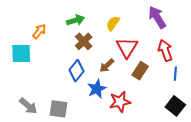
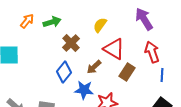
green arrow: (76, 20) -> (52, 22), moved
orange arrow: (39, 31) -> (27, 21), moved
red triangle: (127, 47) -> (114, 49), turned -30
blue star: (97, 89) -> (84, 90), turned 30

